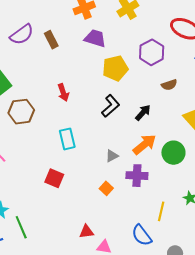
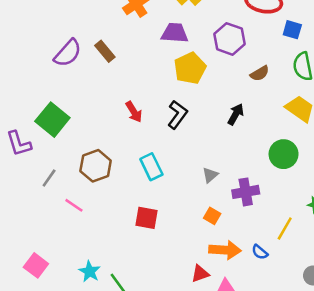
purple trapezoid: (95, 38) -> (175, 33), moved
black L-shape: (111, 106) -> (177, 115), moved
brown hexagon: (21, 112) -> (96, 166), moved
orange arrow: (144, 144) -> (225, 250), moved, turned 55
yellow line: (161, 211) -> (285, 228), turned 30
blue semicircle: (142, 235) -> (260, 252), moved, size x0.6

